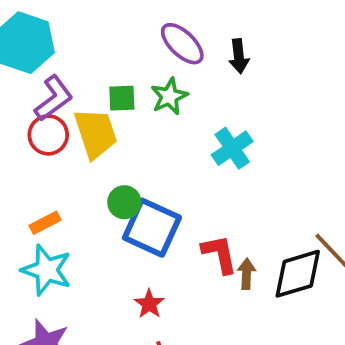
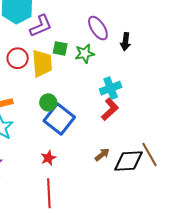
purple L-shape: (54, 98) -> (41, 26), moved
red L-shape: (220, 254) -> (110, 109), moved, turned 45
brown arrow: (246, 274) -> (102, 155), turned 35

